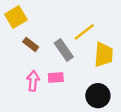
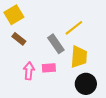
brown rectangle: (31, 44) -> (19, 39), moved
yellow trapezoid: (104, 55) -> (79, 57), moved

